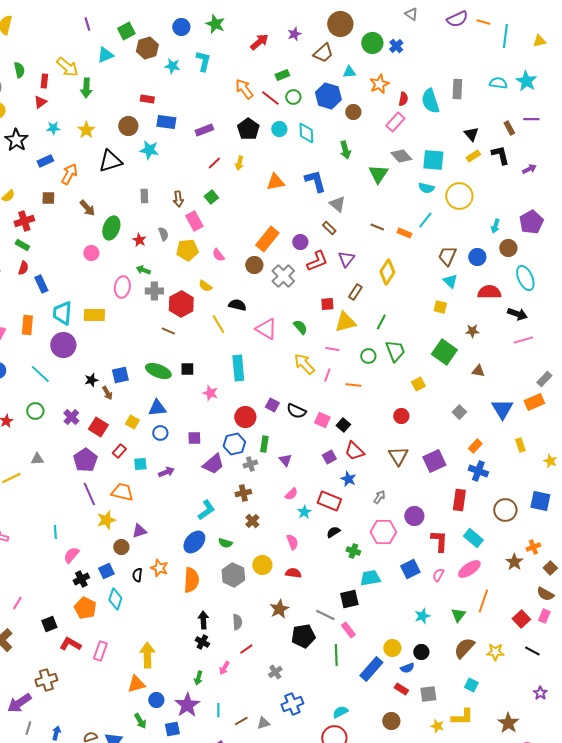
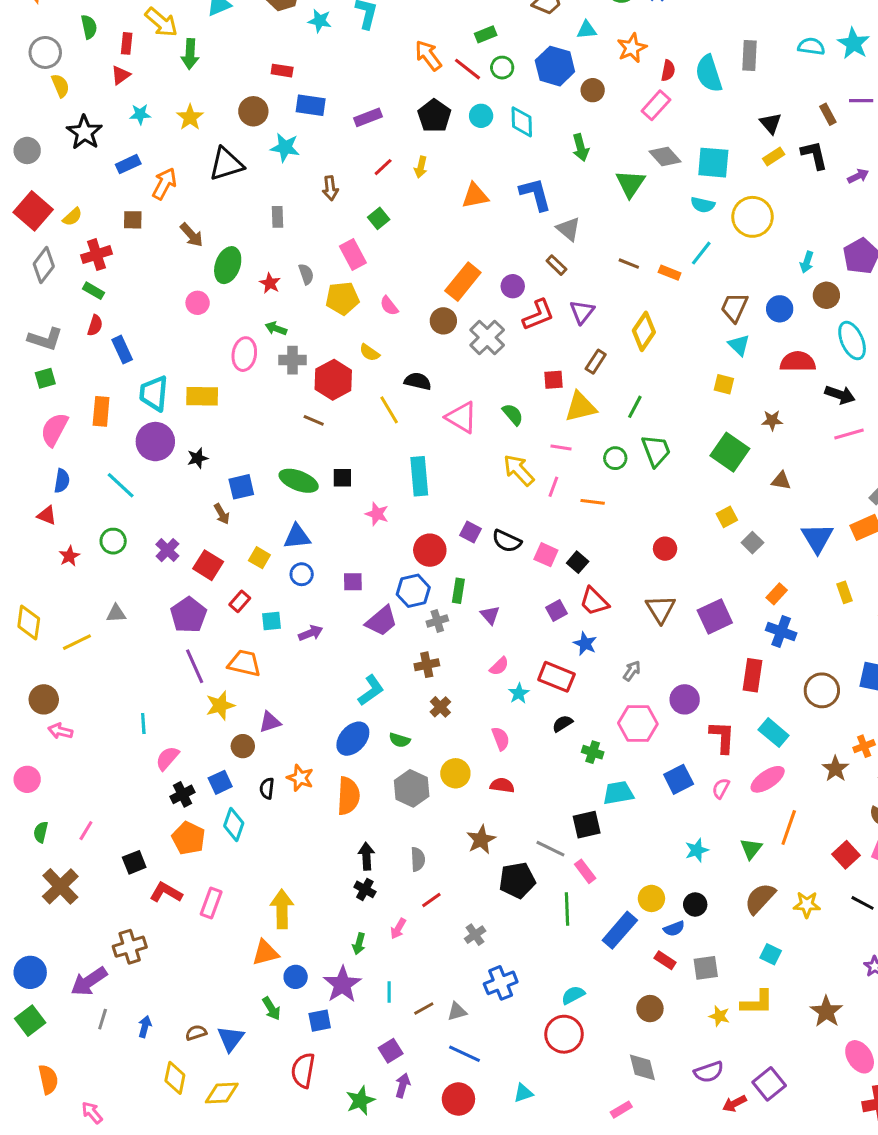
brown arrow: (178, 199) -> (330, 188), moved
black star: (91, 380) -> (198, 458), moved
yellow square: (418, 384) -> (727, 517), moved

